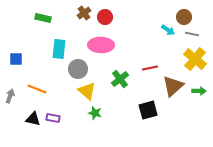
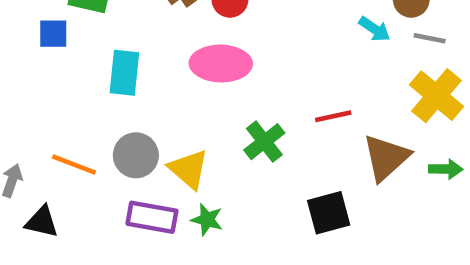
blue square: (16, 59) -> (53, 34), moved
gray circle: (78, 69) -> (136, 155), moved
purple rectangle: (53, 118) -> (152, 217), moved, size x1.5
black triangle: (33, 119) -> (42, 222), moved

